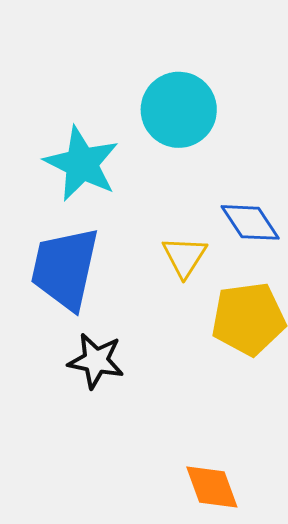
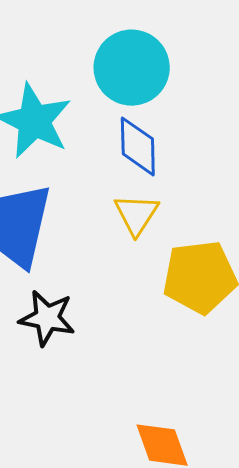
blue diamond: (250, 222) -> (138, 146), moved, turned 32

